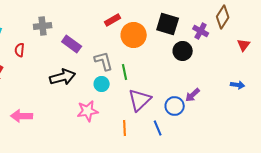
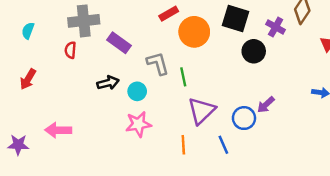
gray cross: (43, 26) -> (84, 21), size x1.4
red semicircle: (20, 50) -> (70, 50), moved
black arrow: (63, 77) -> (108, 83), size x0.7
cyan circle: (102, 84) -> (137, 91), moved

